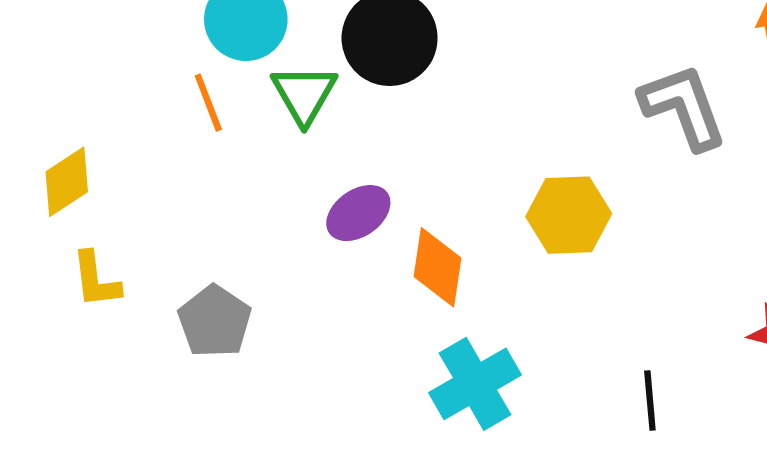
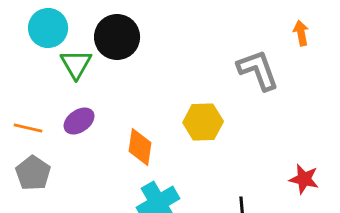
orange line: (208, 103) -> (28, 128), moved, turned -56
purple ellipse: (358, 213) -> (79, 121), moved

